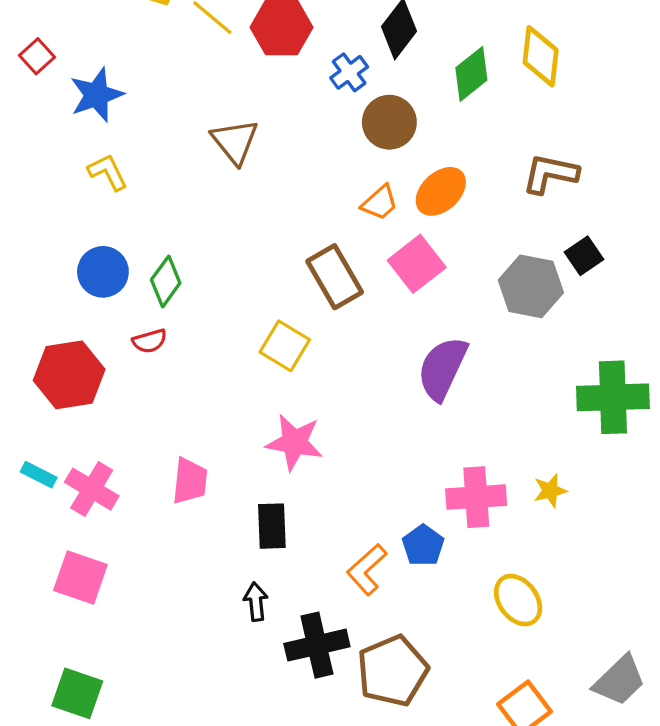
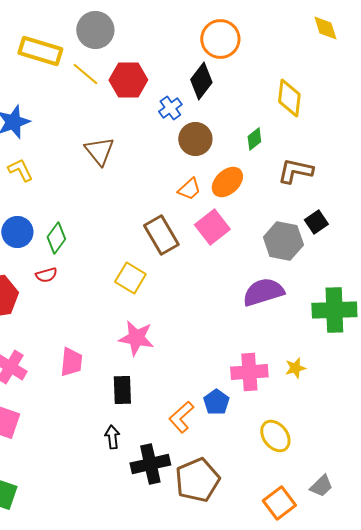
green diamond: (471, 74) -> (254, 139), moved, size x0.7
purple semicircle: (442, 368) -> (263, 292), moved, turned 48
gray trapezoid: (619, 680) -> (321, 486), moved, size x0.7

